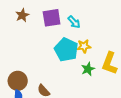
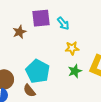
brown star: (22, 15) -> (19, 32), moved
cyan pentagon: (66, 50) -> (38, 71), moved

